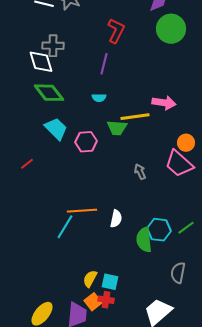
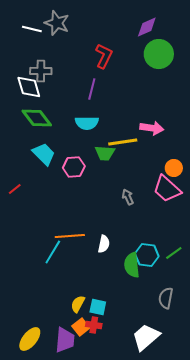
cyan semicircle: (99, 98) -> (87, 123), size x1.6

